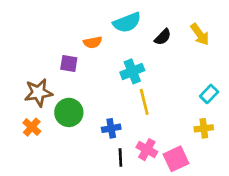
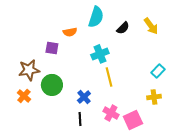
cyan semicircle: (127, 22) -> (96, 17), turned -50
blue cross: (111, 128) -> (84, 97), turned -32
black line: (120, 157) -> (80, 119), moved

